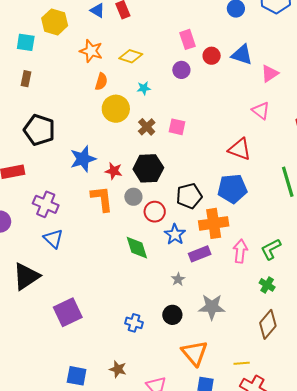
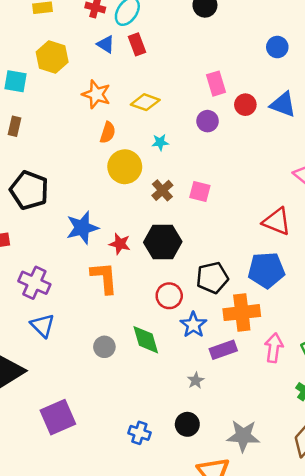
gray circle: (133, 197) -> (104, 347), moved
gray star: (212, 307) -> (243, 436), moved

